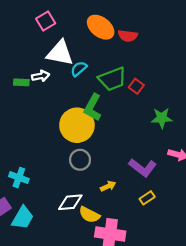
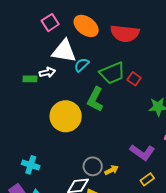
orange ellipse: (101, 27) -> (86, 26), moved
red semicircle: (128, 36) -> (125, 33), size x1.6
yellow circle: (77, 125) -> (66, 116), moved
gray circle: (80, 160) -> (93, 166), moved

